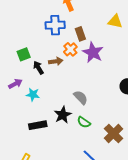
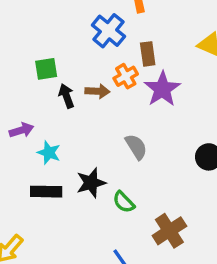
blue cross: (55, 25) -> (108, 31), turned 30
purple arrow: (15, 84) -> (21, 130), moved
cyan star: (33, 95) -> (49, 153), moved
gray semicircle: (81, 97) -> (136, 147), moved

